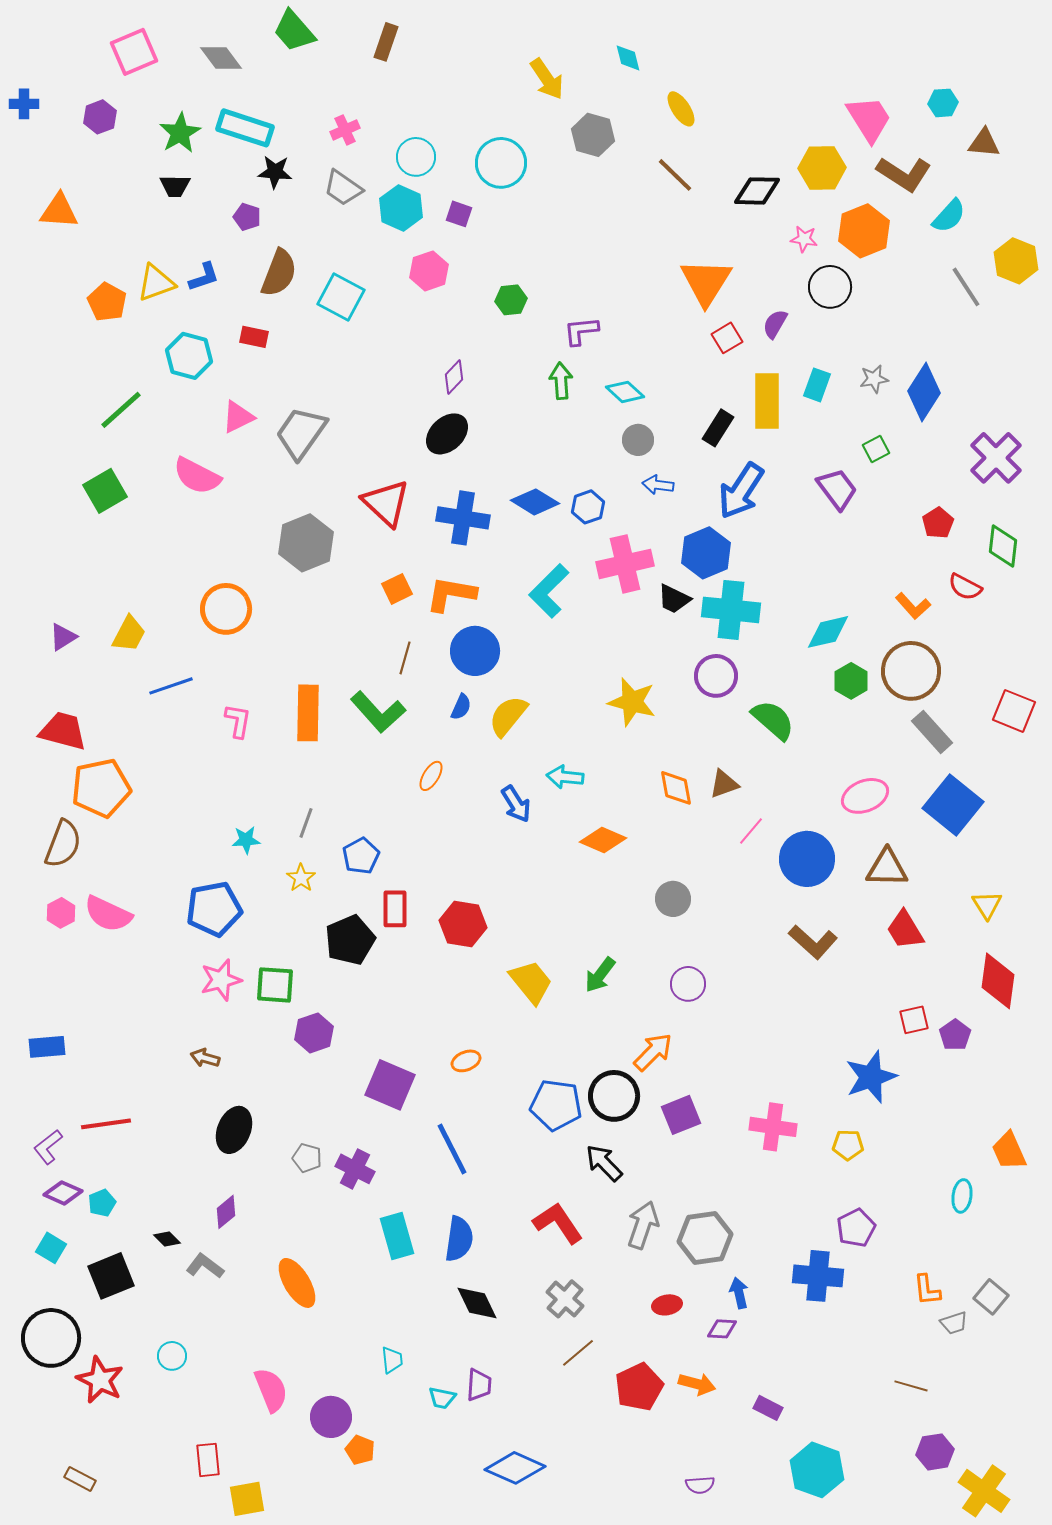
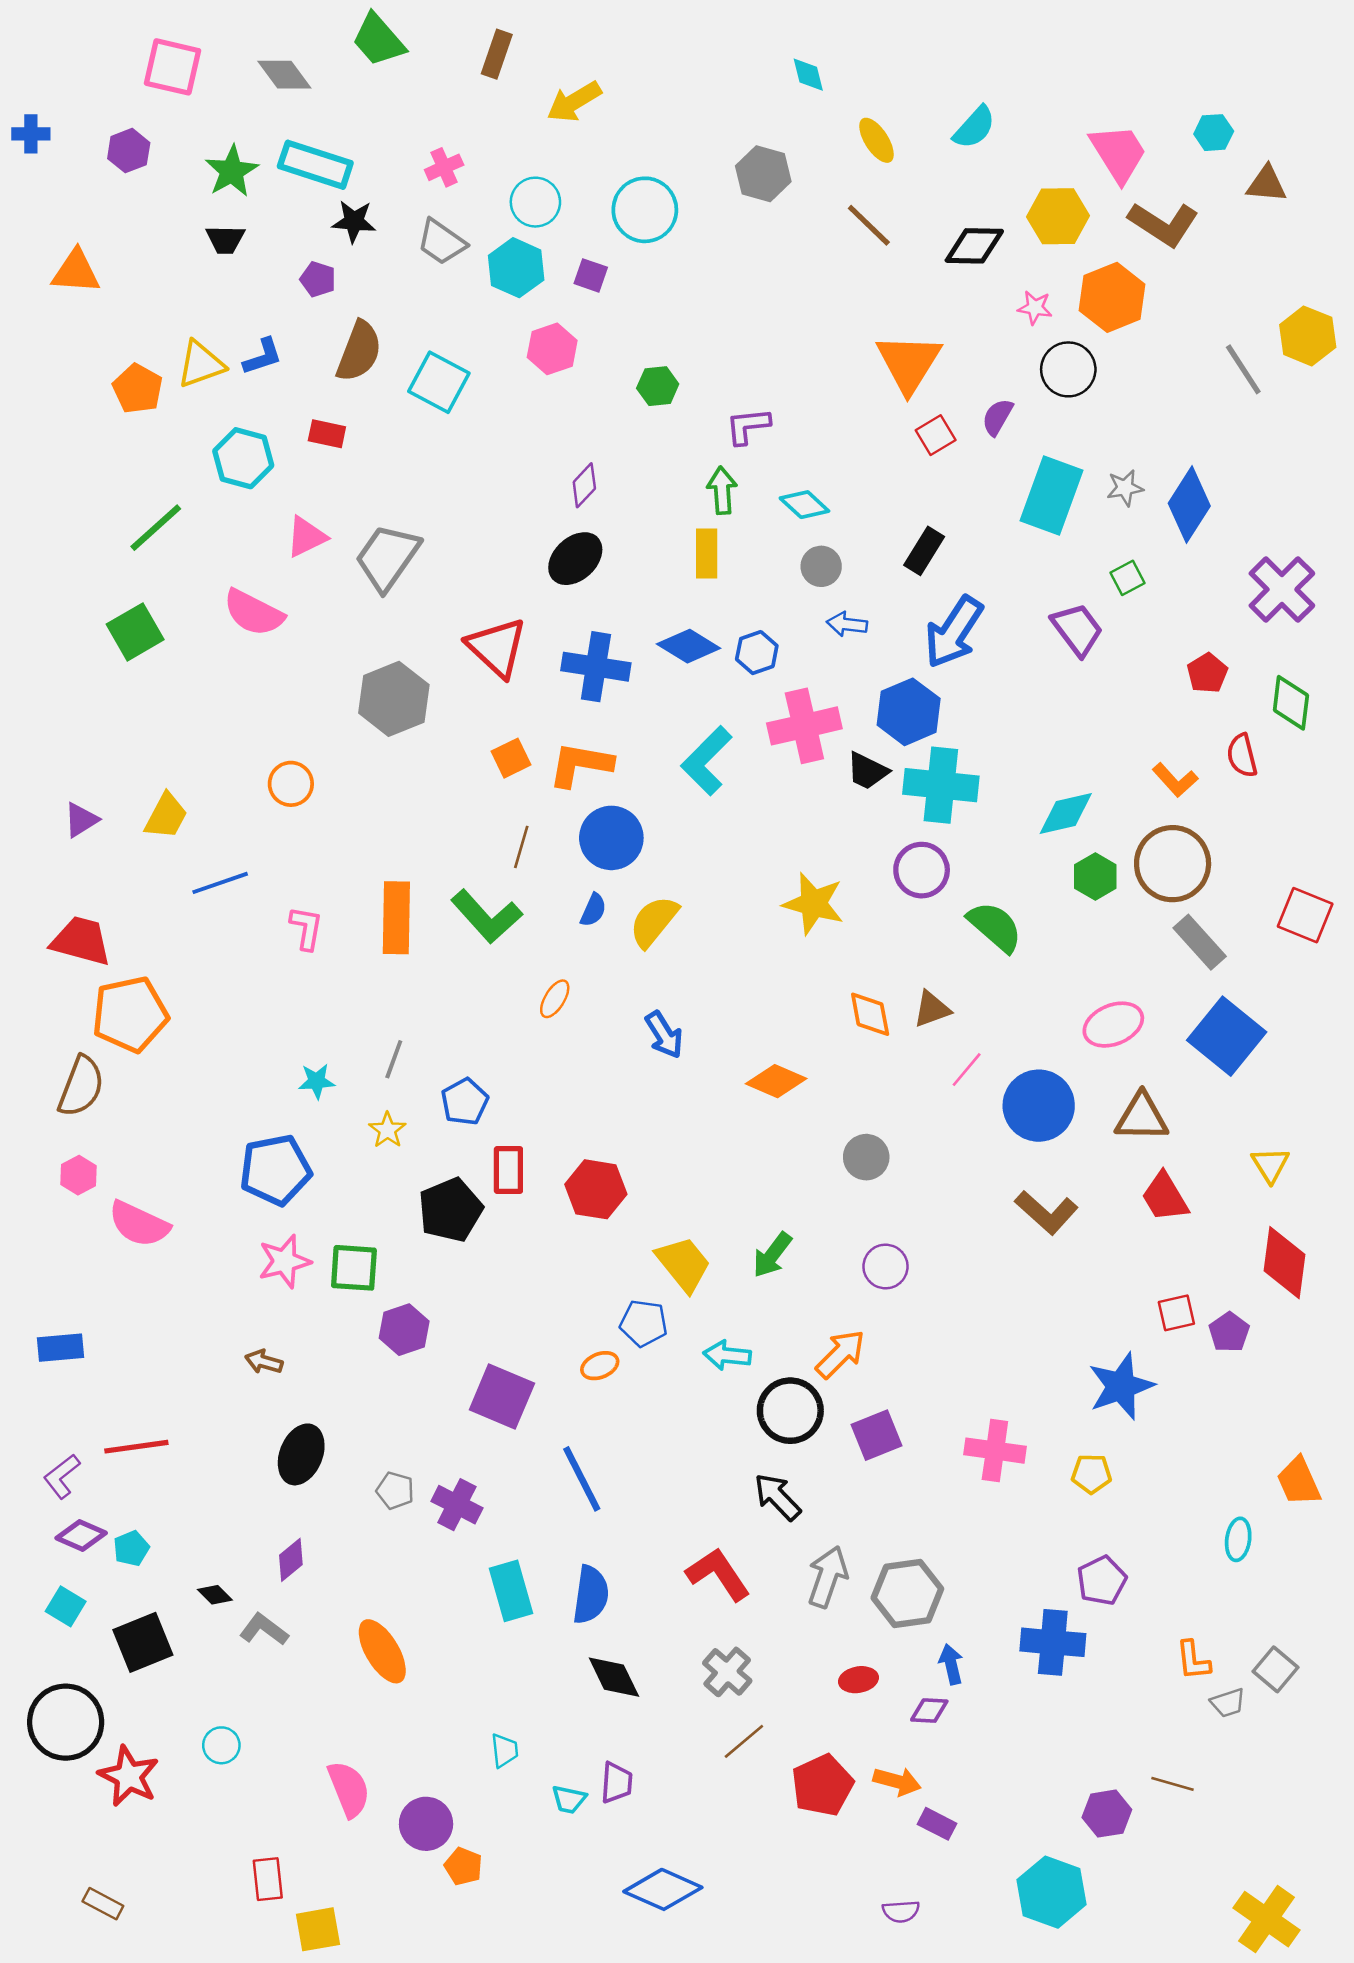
pink square: (134, 52) -> (172, 67), turned 36
yellow arrow: (547, 79) -> (574, 102), moved, turned 93
cyan semicircle: (949, 216) -> (974, 127), moved
cyan rectangle: (817, 385) -> (1052, 496), size x1.8
yellow rectangle: (767, 401) -> (707, 553), moved, size x0.7
red semicircle: (965, 587) -> (1242, 756), turned 48
orange circle: (226, 609) -> (291, 784), size x0.7
cyan arrow: (565, 777) -> (727, 1355), moved
pink semicircle: (108, 914) -> (139, 1224), moved
blue pentagon: (556, 1105) -> (644, 1323), moved, size x0.7
purple rectangle: (768, 1408) -> (937, 1824), moved
purple hexagon: (935, 1452) -> (1107, 1814), moved

